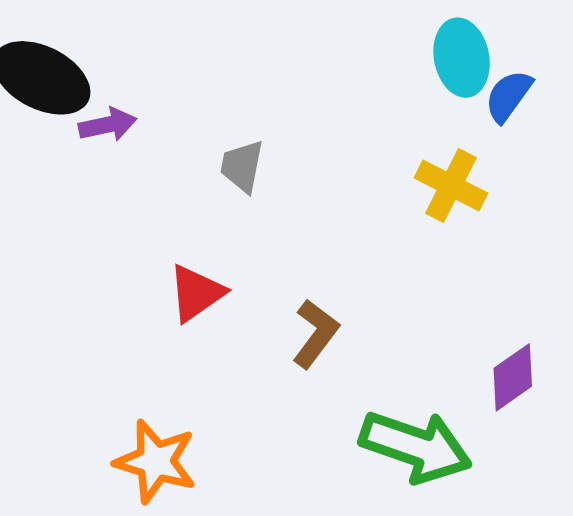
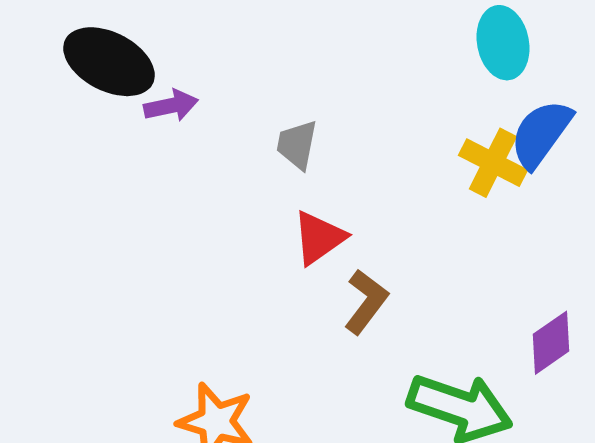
blue semicircle: (508, 96) -> (541, 134), moved, size x1.4
red triangle: (196, 293) -> (319, 238), moved

